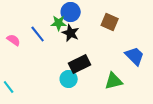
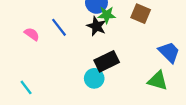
green star: (59, 23) -> (107, 15), moved
green triangle: (114, 81) -> (158, 81), moved, turned 30

